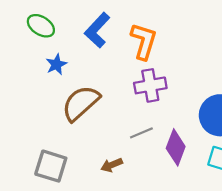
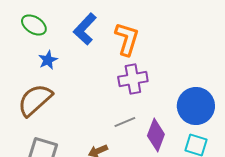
brown semicircle: (81, 103) -> (35, 100), moved

